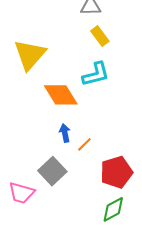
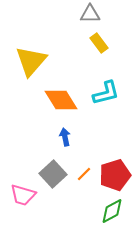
cyan L-shape: (96, 74) -> (106, 93), moved
orange line: (84, 144) -> (84, 174), moved

